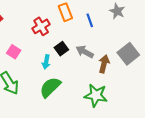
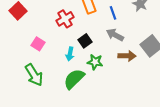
gray arrow: (85, 52) -> (115, 35), moved
brown arrow: (104, 64) -> (127, 56), turned 78
green star: (96, 95) -> (95, 62), moved, size x0.7

